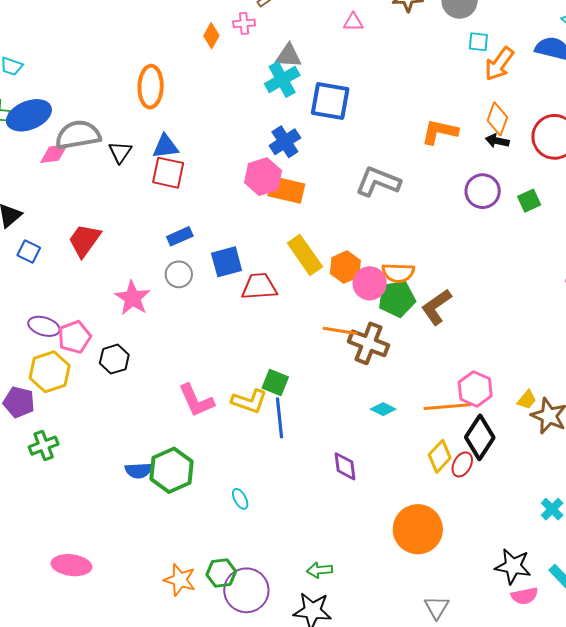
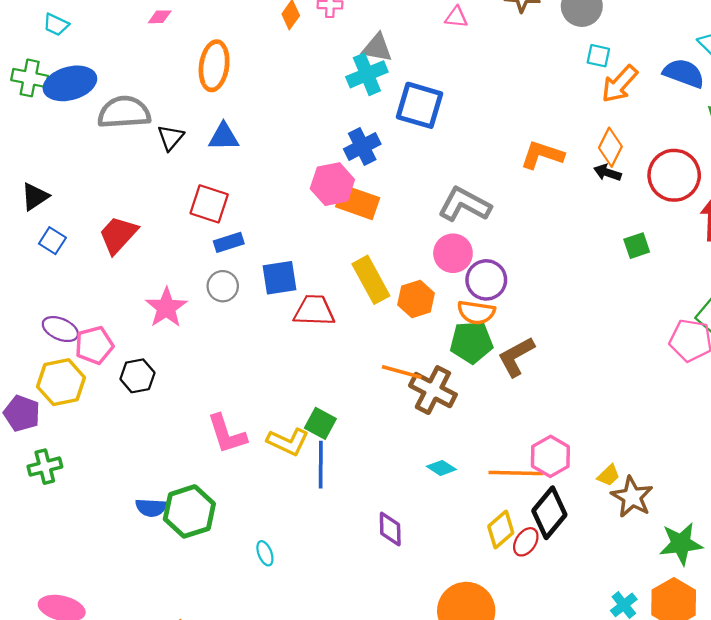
pink diamond: (54, 154) -> (160, 17), moved, size x0.7
red square: (168, 173) -> (209, 204), moved
purple circle: (483, 191) -> (486, 280), moved
pink circle: (370, 283) -> (453, 253), moved

